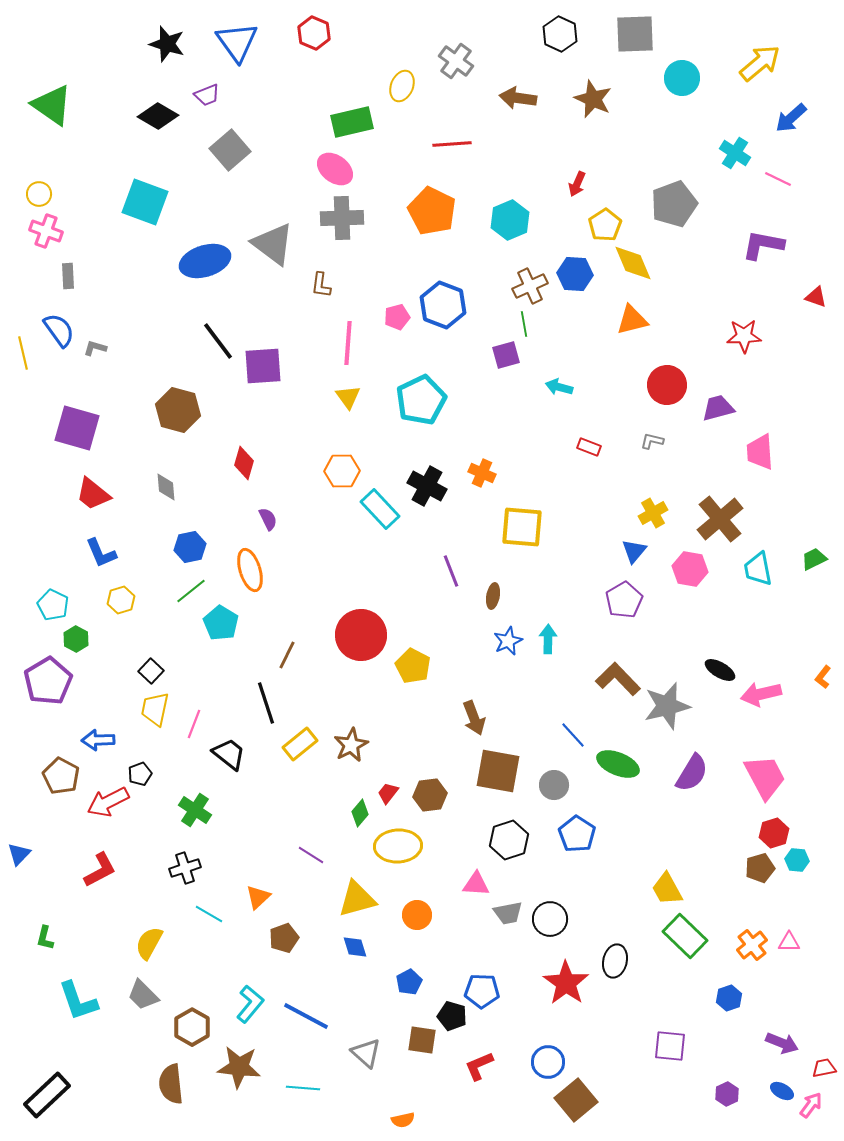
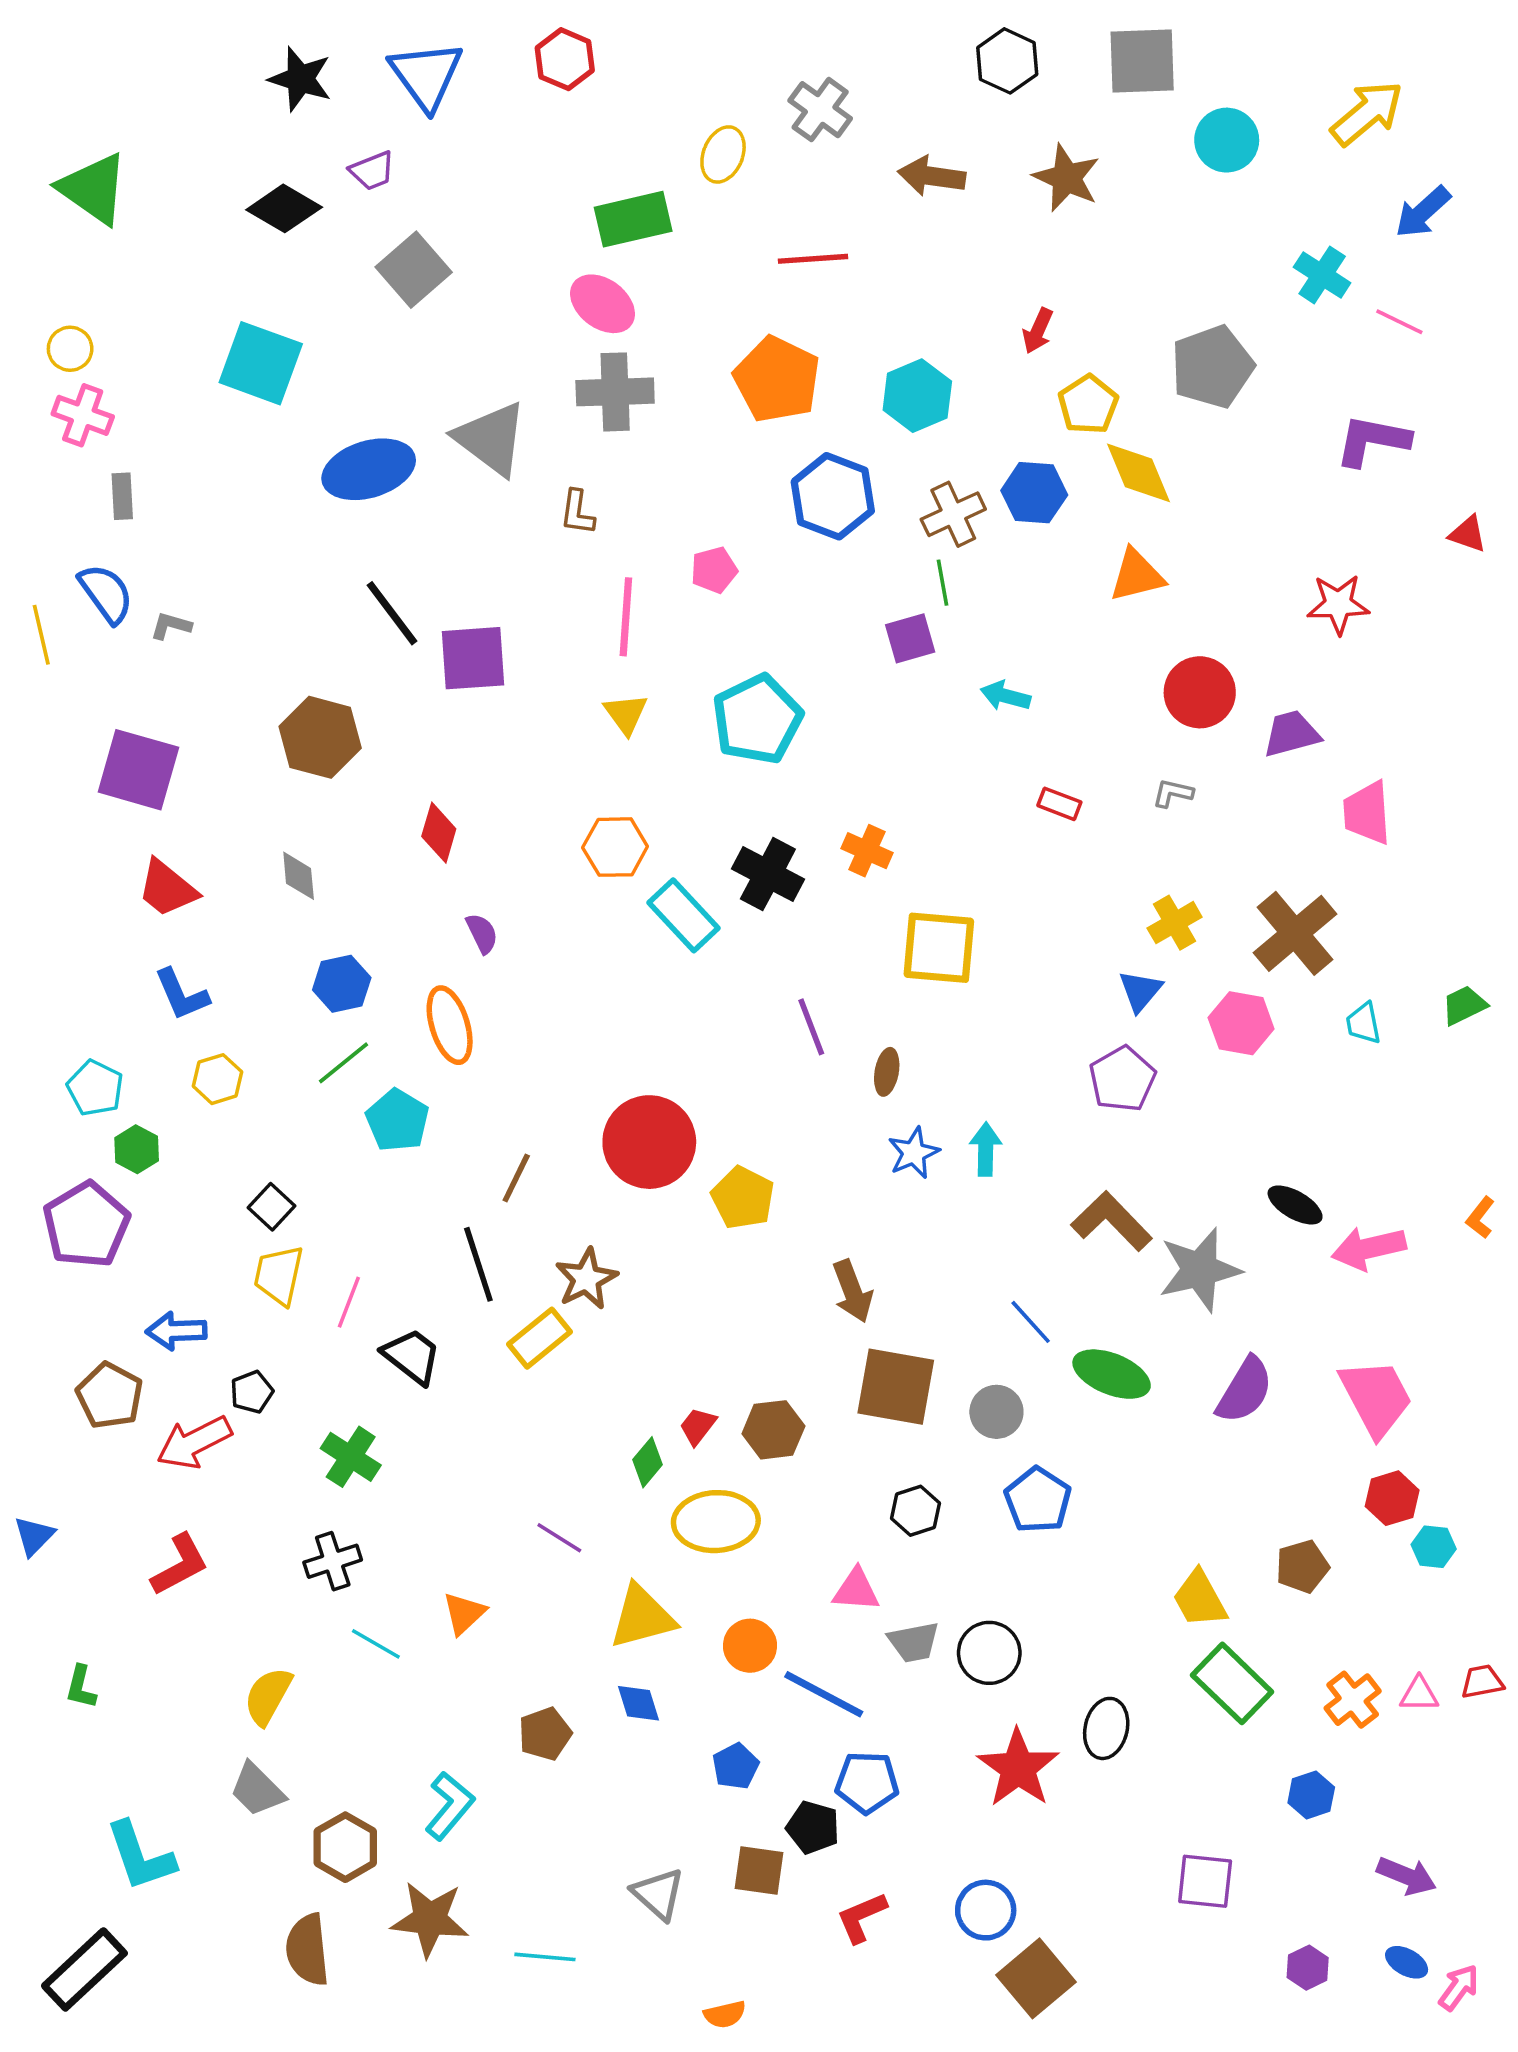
blue hexagon: (443, 305) -> (833, 496), moved
cyan trapezoid: (758, 569) -> (1363, 1023), size x0.7
brown star: (351, 745) -> (586, 1279), moved
black hexagon: (509, 840) -> (915, 1511), size x0.7
brown pentagon: (760, 868) -> (1302, 1567), moved
brown pentagon: (284, 938) -> (545, 1734), moved
cyan L-shape: (78, 1001) -> (140, 1856), moved
blue line: (306, 1016) -> (824, 1694), moved
red trapezoid: (824, 1068) -> (1482, 1682), moved

